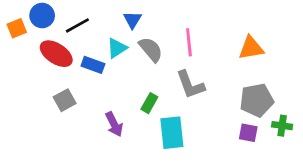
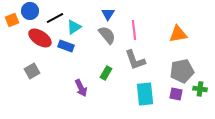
blue triangle: (132, 20) -> (108, 14), moved
cyan triangle: (117, 48) -> (74, 27), moved
gray square: (65, 100) -> (32, 71), moved
cyan rectangle: (172, 133) -> (145, 94), moved

